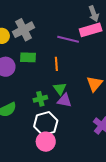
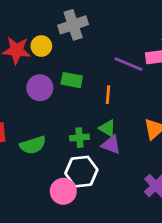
gray cross: (23, 30) -> (73, 25), moved
green triangle: (60, 89) -> (107, 128), turned -32
pink circle: (46, 142) -> (63, 191), moved

